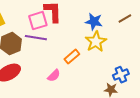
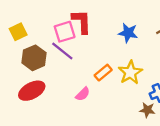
purple line: (36, 38) -> (62, 51), turned 30
yellow star: (96, 42) -> (130, 73), moved

